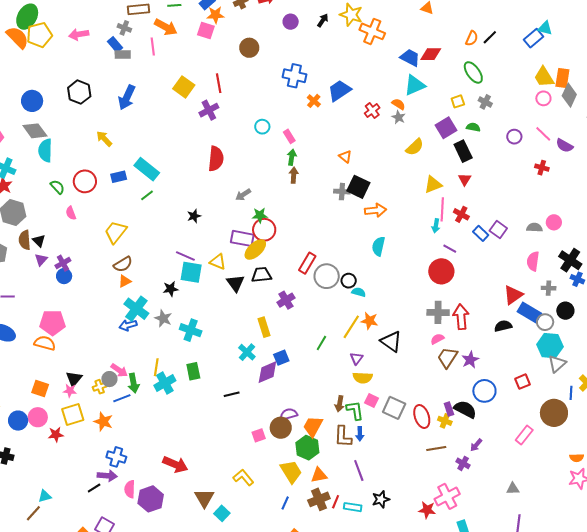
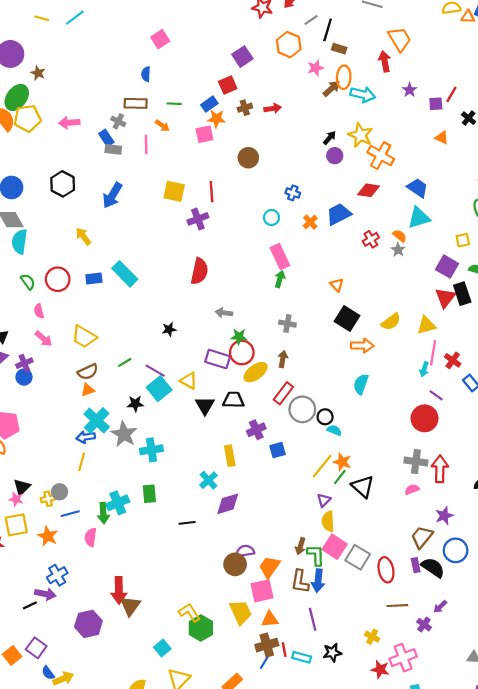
purple circle: (291, 22) -> (335, 156), moved
orange arrow: (166, 27) -> (162, 126), size x0.6
pink square: (206, 31) -> (204, 134), turned -36
red diamond: (431, 54) -> (368, 190), moved
blue cross: (294, 76) -> (293, 193), size x0.6
yellow square: (184, 87) -> (174, 191), turned -30
cyan circle: (262, 127) -> (272, 217), moved
purple square: (446, 128) -> (447, 267), turned -35
pink rectangle: (289, 136) -> (280, 257), size x1.6
yellow semicircle: (415, 147) -> (391, 322), moved
brown arrow: (294, 175) -> (283, 359), moved
red triangle: (465, 179) -> (445, 298), moved, size x1.5
gray cross: (342, 192) -> (287, 324), moved
green line: (147, 195) -> (125, 362), moved
gray arrow: (243, 195) -> (224, 313), turned 35
yellow trapezoid: (116, 232) -> (84, 337), turned -105
yellow ellipse: (255, 249) -> (256, 372), moved
cyan square: (191, 272) -> (159, 389), turned 35
gray star: (163, 318) -> (124, 434), size x1.4
cyan cross: (191, 330) -> (151, 450), turned -35
green line: (321, 343) -> (340, 477), moved
blue square: (281, 358) -> (278, 450), moved
brown trapezoid: (448, 358) -> (422, 537), moved
yellow line: (156, 367) -> (82, 462), moved
pink arrow: (119, 370) -> (43, 339), moved
yellow semicircle: (363, 378) -> (328, 521), turned 78
green arrow: (133, 383) -> (103, 513), moved
pink square: (372, 401) -> (335, 547), size x1.6
yellow cross: (445, 421) -> (372, 637), moved
blue arrow: (360, 434) -> (318, 581), size x1.5
pink square: (259, 435) -> (262, 591), moved, size x1.6
green hexagon: (307, 448) -> (201, 628), moved
blue cross: (116, 457) -> (57, 575), turned 36
red arrow: (175, 464) -> (119, 590), turned 60
pink semicircle: (130, 489) -> (91, 537), moved
brown triangle: (204, 498) -> (130, 606), moved
red line: (336, 502) -> (284, 650), turned -40
blue line: (285, 503) -> (264, 662), moved

